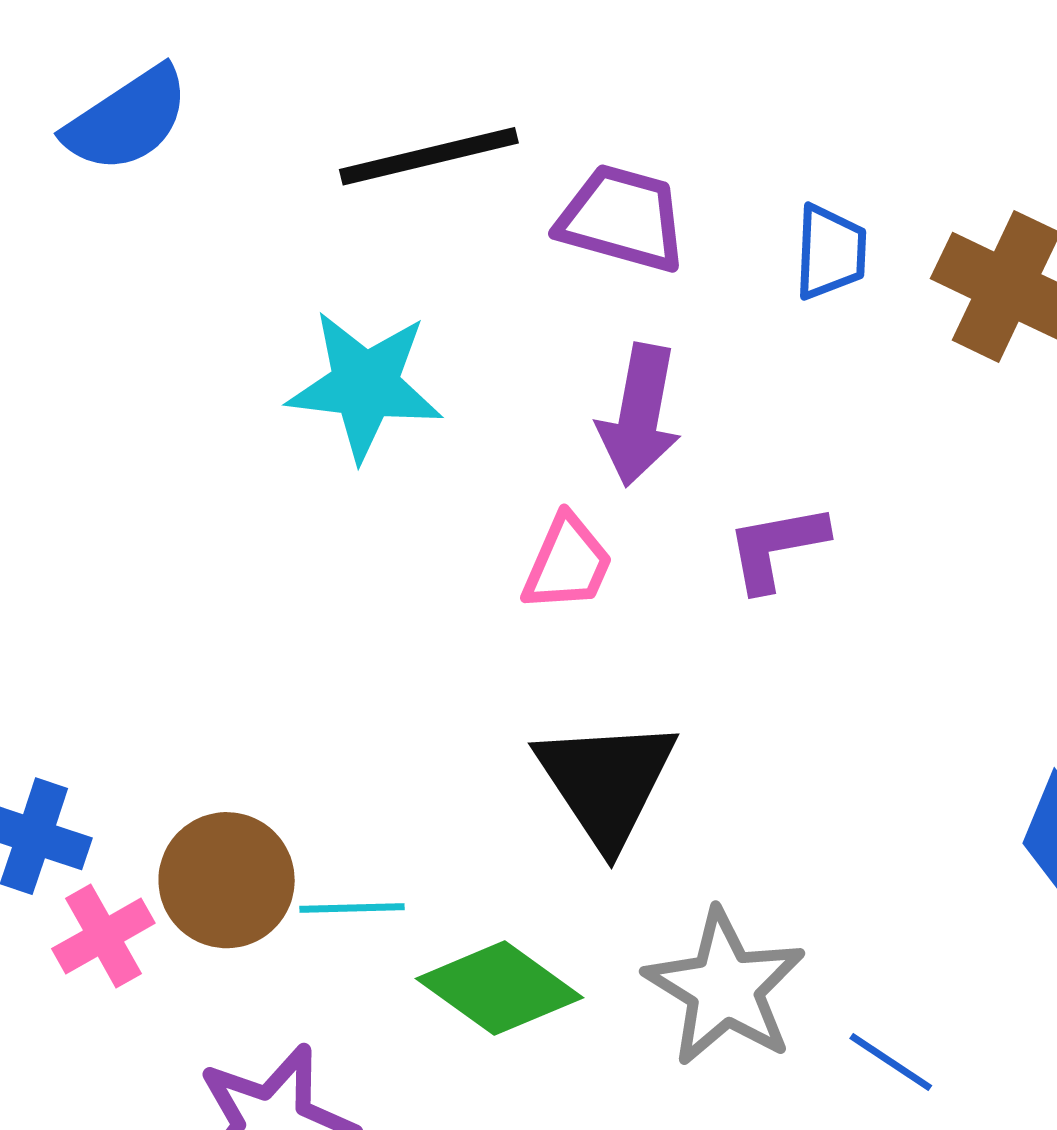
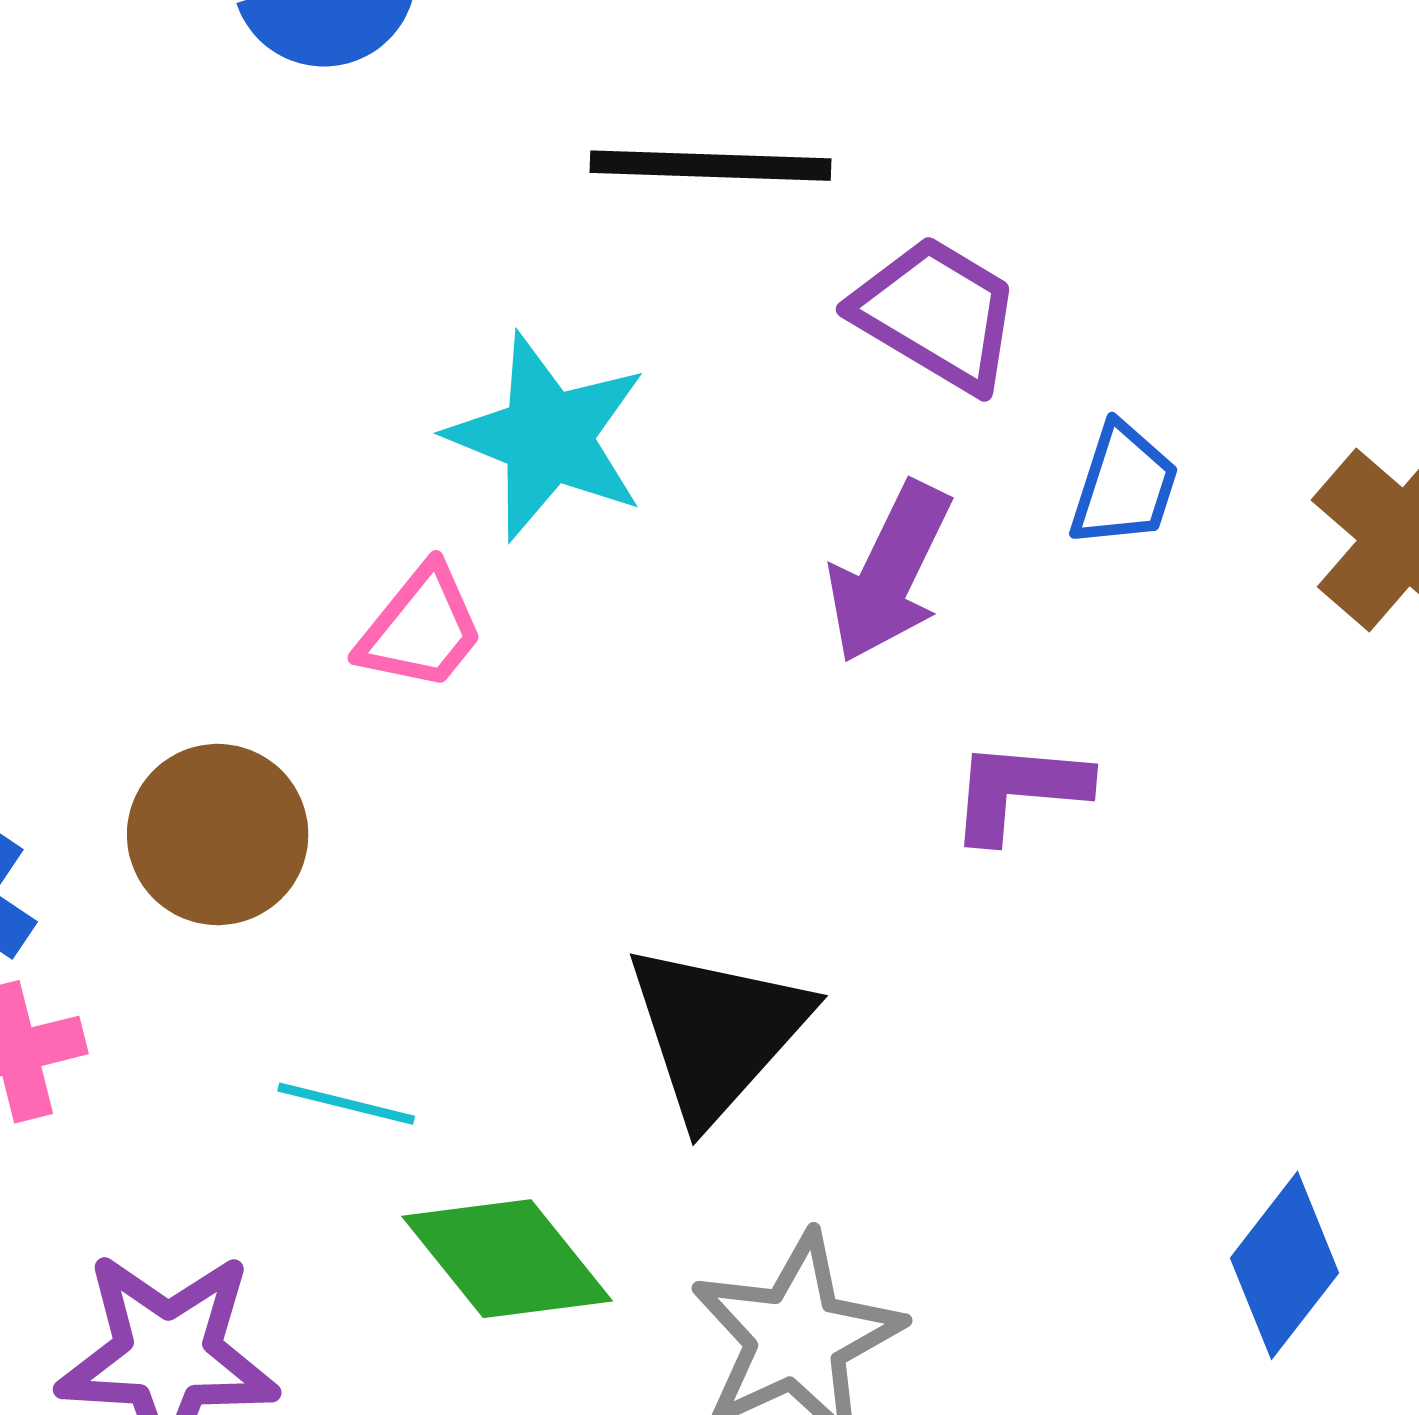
blue trapezoid: (830, 252) -> (1124, 485), moved
pink trapezoid: (567, 563) -> (421, 628), moved
brown circle: (227, 880) -> (218, 834), moved

